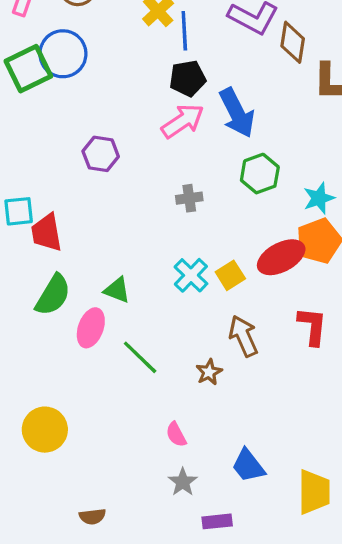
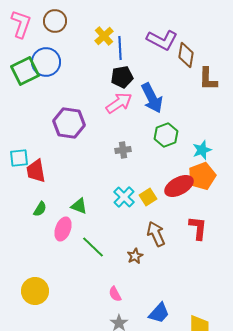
purple hexagon: (101, 154) -> (69, 123), size x1.4
green semicircle: (53, 295) -> (40, 209), size x0.6
blue trapezoid: (248, 466) -> (159, 313), turned -100

